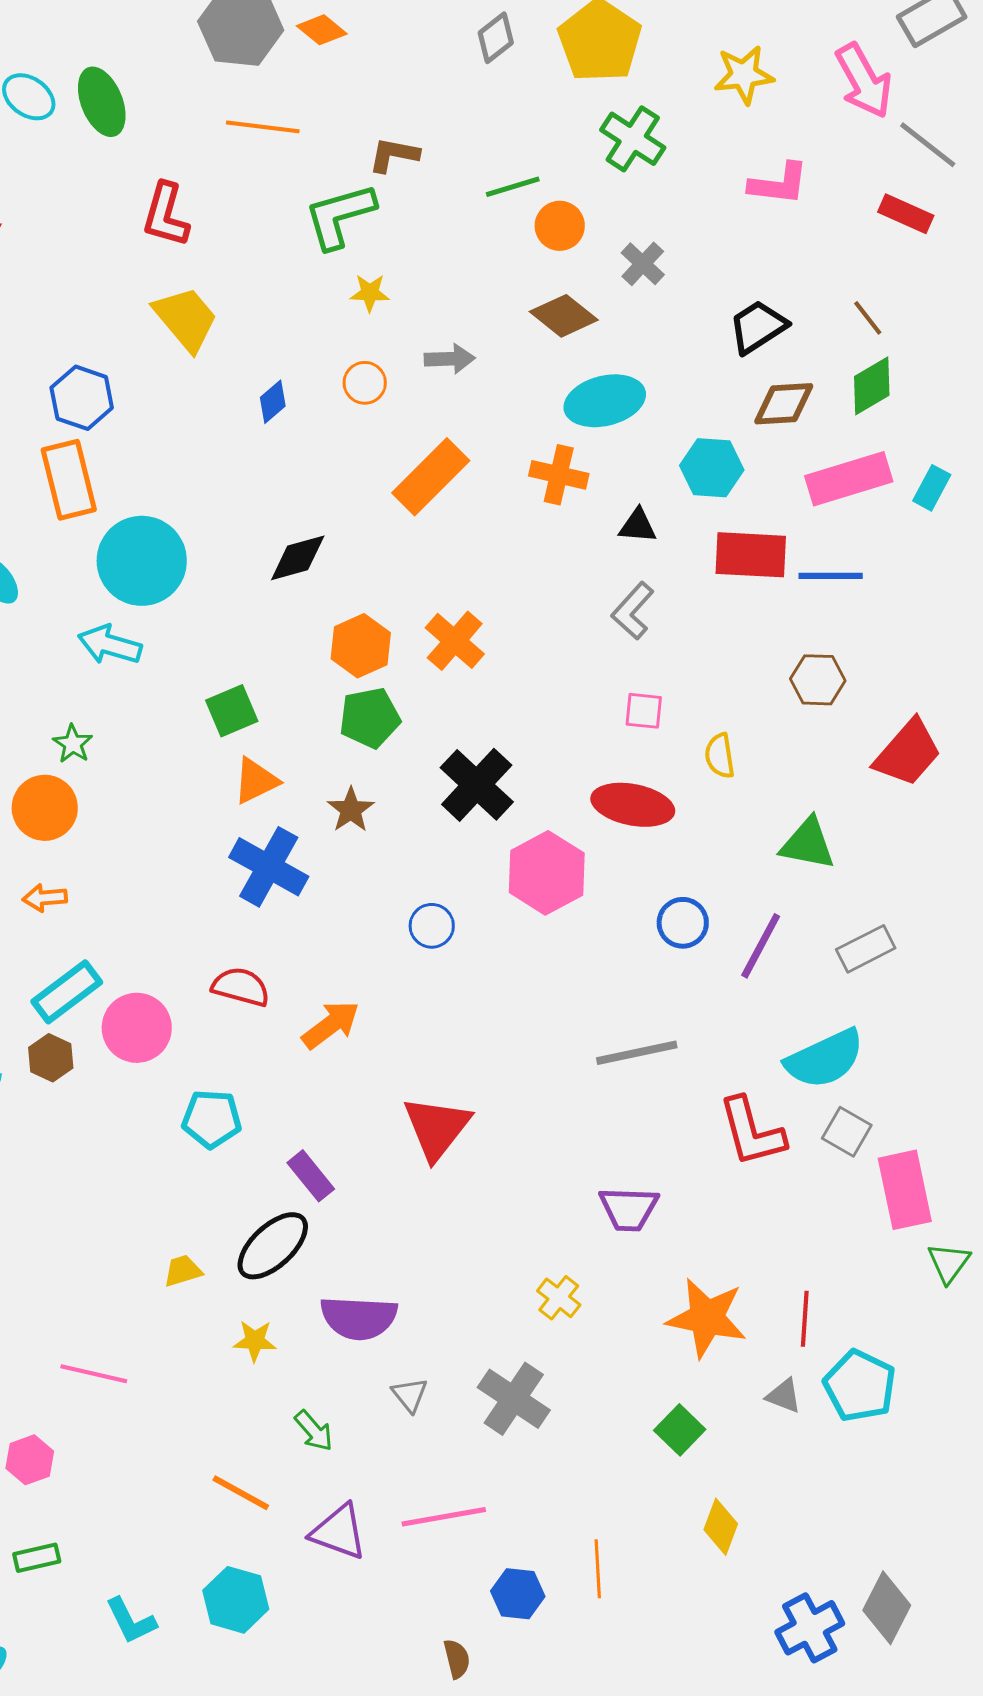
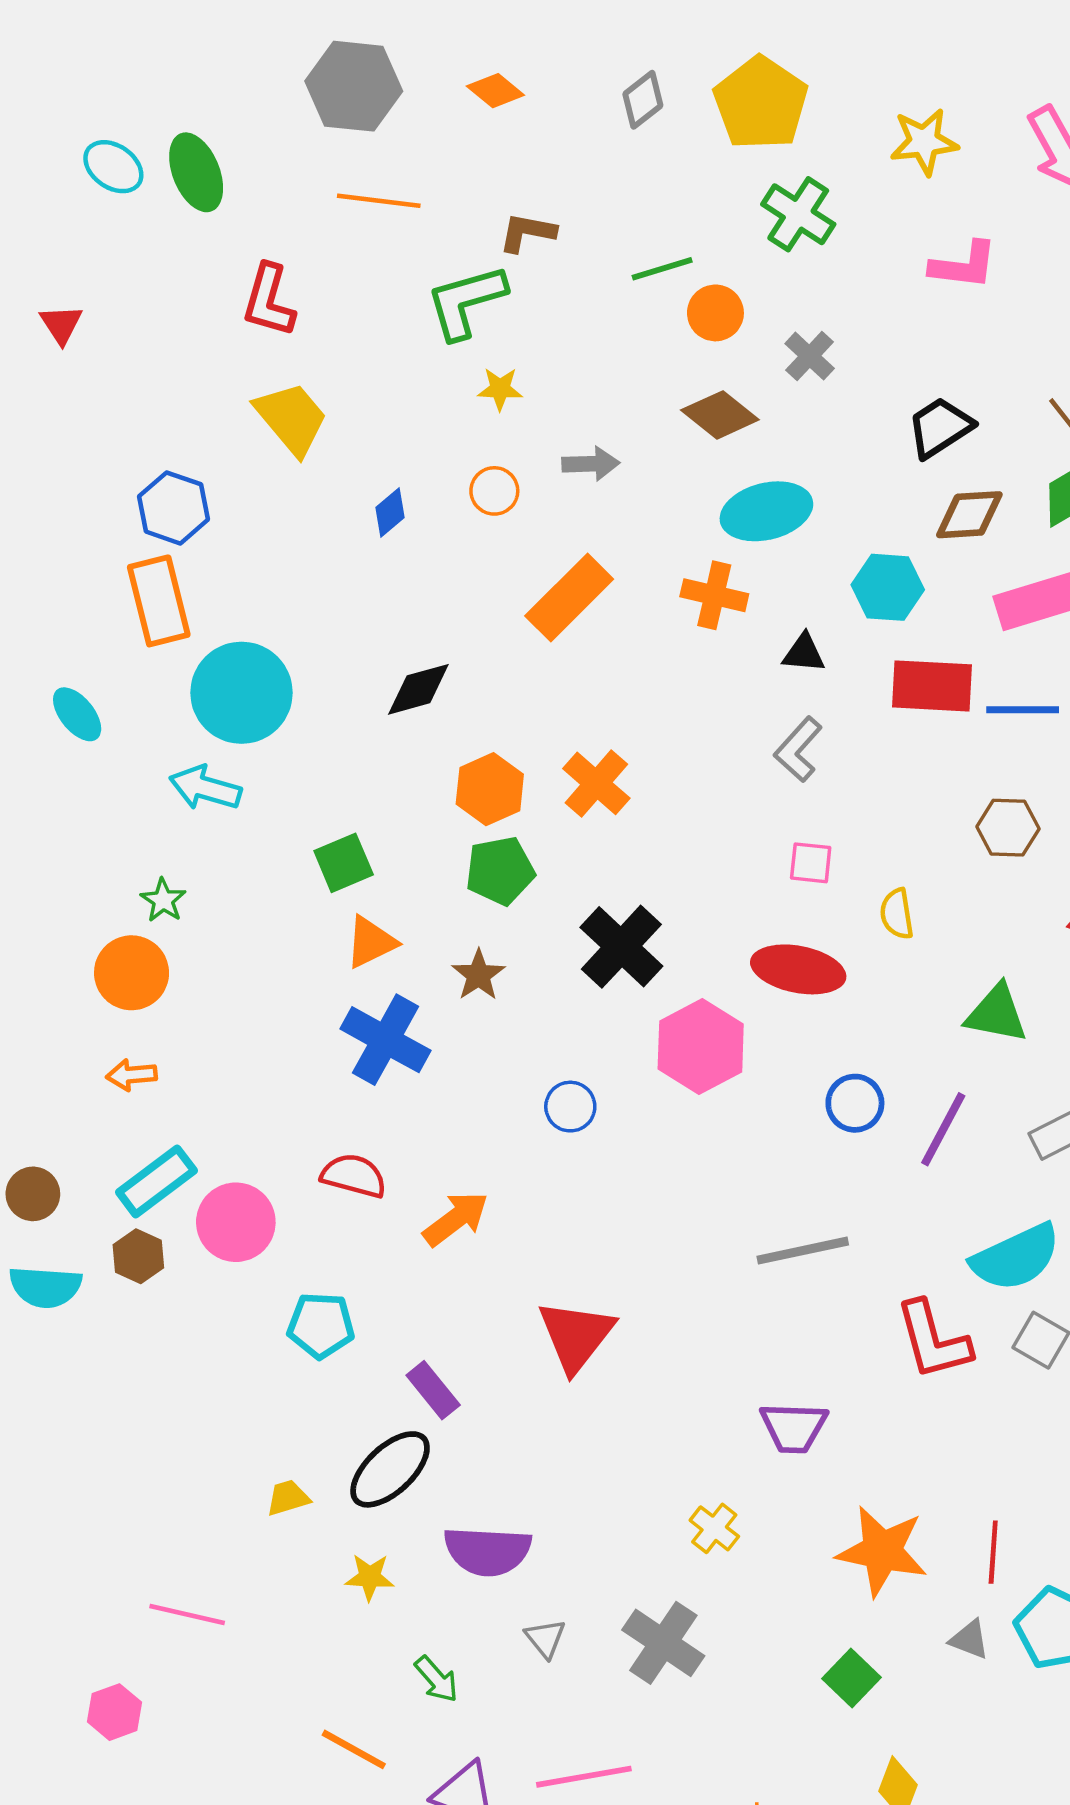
orange diamond: (322, 30) -> (495, 91), moved

